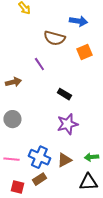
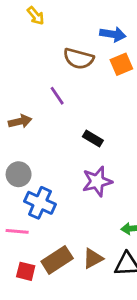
orange square: (84, 52) -> (121, 64), moved
blue cross: (39, 157) -> (40, 203), moved
brown triangle: (64, 160) -> (93, 258), moved
brown rectangle: (39, 179) -> (57, 260), size x1.5

